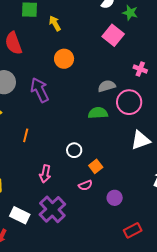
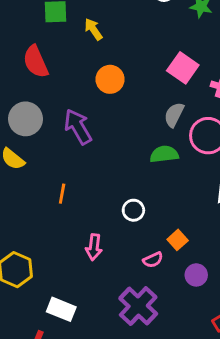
pink square: (113, 35) -> (183, 68), moved
gray semicircle: (107, 86) -> (174, 115), turned -42
orange square: (96, 166) -> (178, 240), moved
purple cross: (52, 209) -> (138, 306), moved

